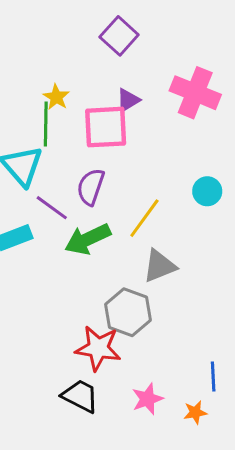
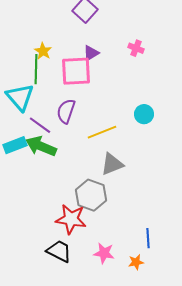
pink cross: (195, 93) -> (136, 48), size x0.5
yellow line: (144, 218) -> (102, 132), turned 32
green arrow: (88, 239) -> (41, 146), moved, turned 48
pink star: (147, 399) -> (104, 253), turned 30

